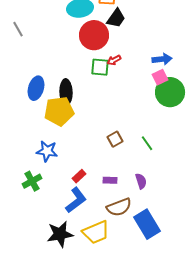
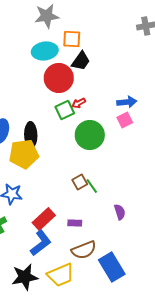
green square: (100, 67) -> (65, 110), turned -30
green circle: (170, 92) -> (90, 135), moved
green line: (147, 143) -> (92, 186), moved
red rectangle: (79, 176) -> (44, 219), size x1.6
purple semicircle: (141, 181) -> (120, 212), moved

